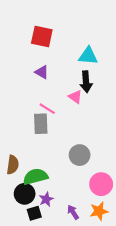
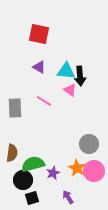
cyan triangle: (88, 56) -> (66, 71), moved
gray rectangle: (41, 124) -> (15, 108), moved
gray circle: (80, 155) -> (89, 144), moved
purple star: (46, 199) -> (53, 173), moved
orange star: (99, 211) -> (77, 168), moved, turned -30

